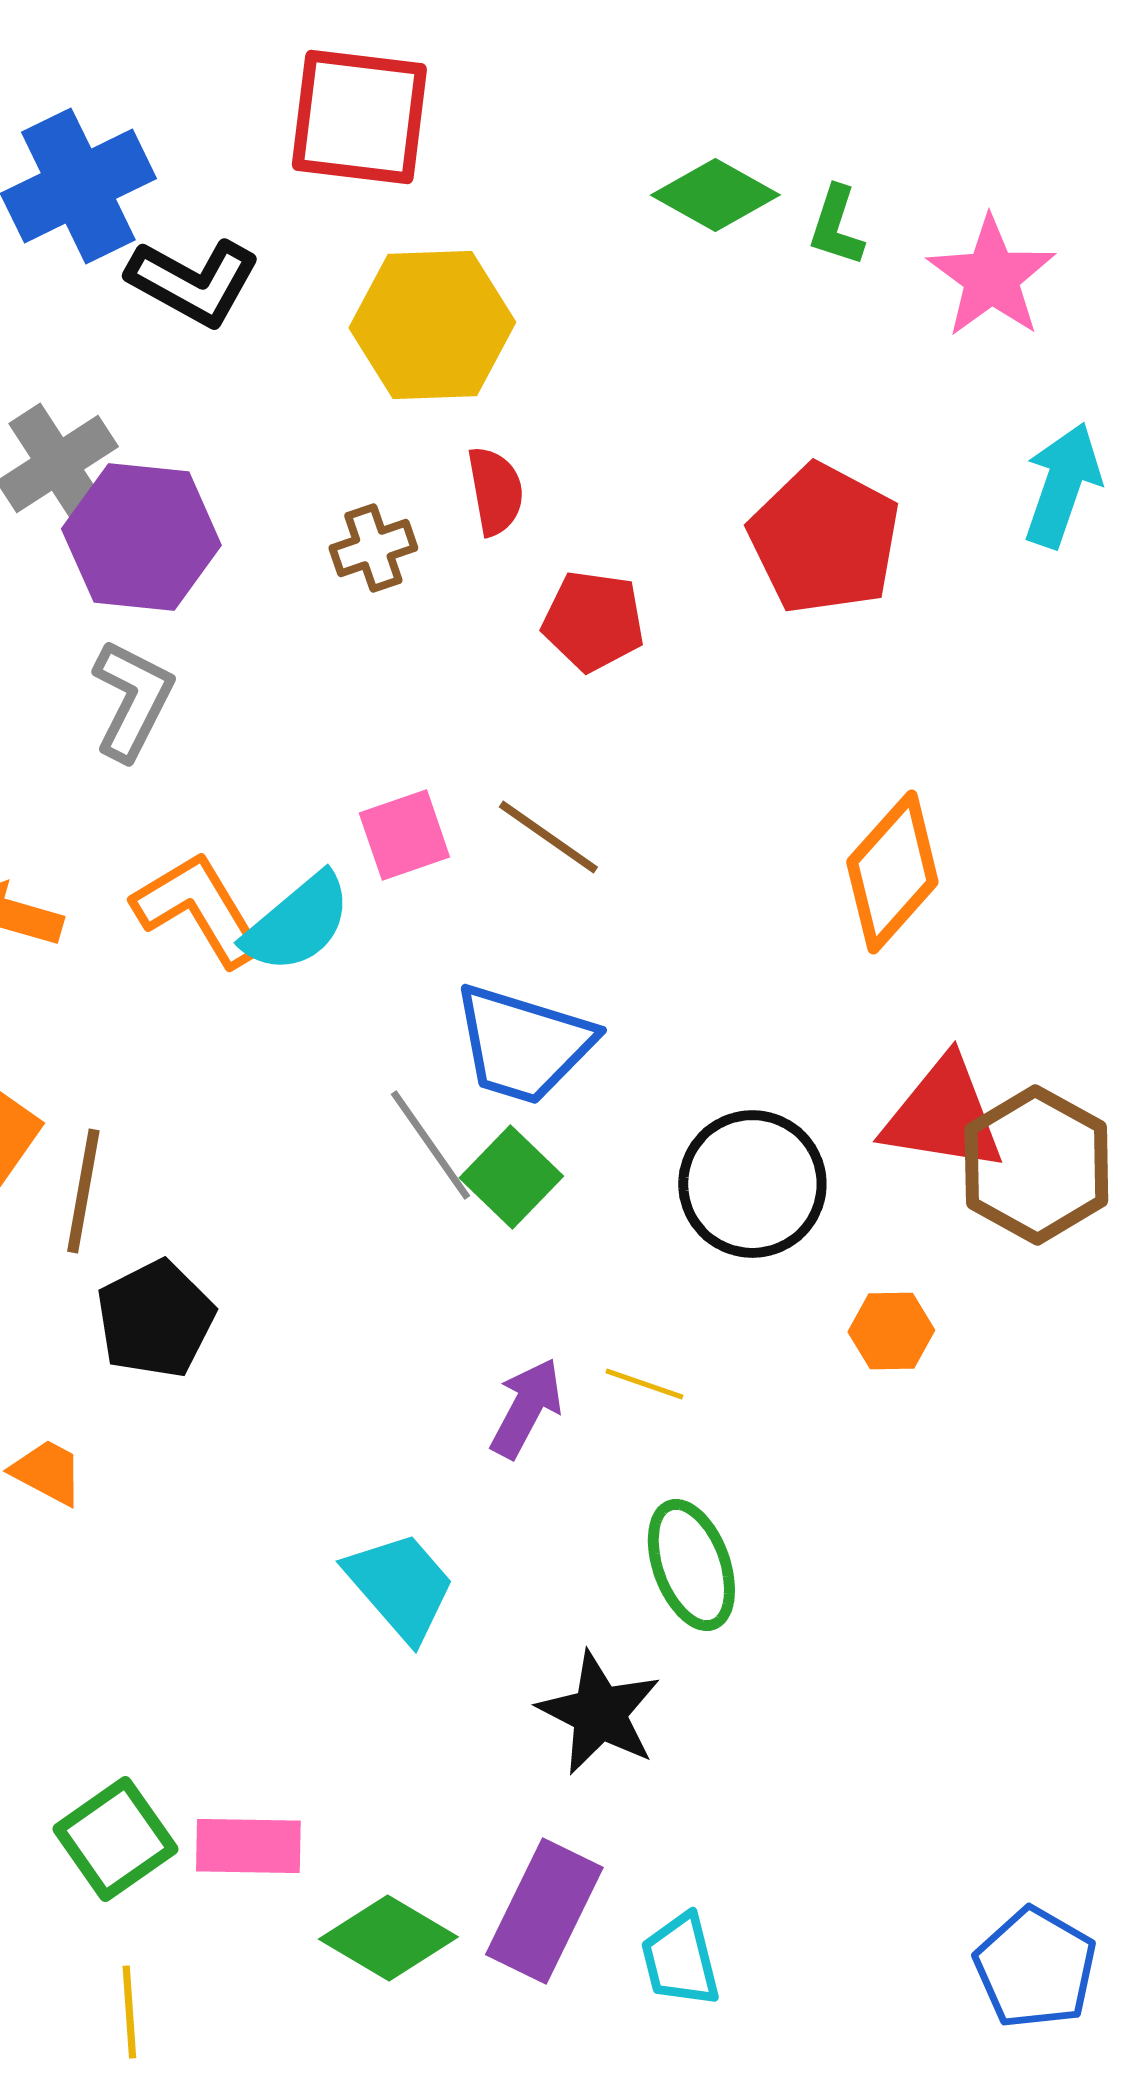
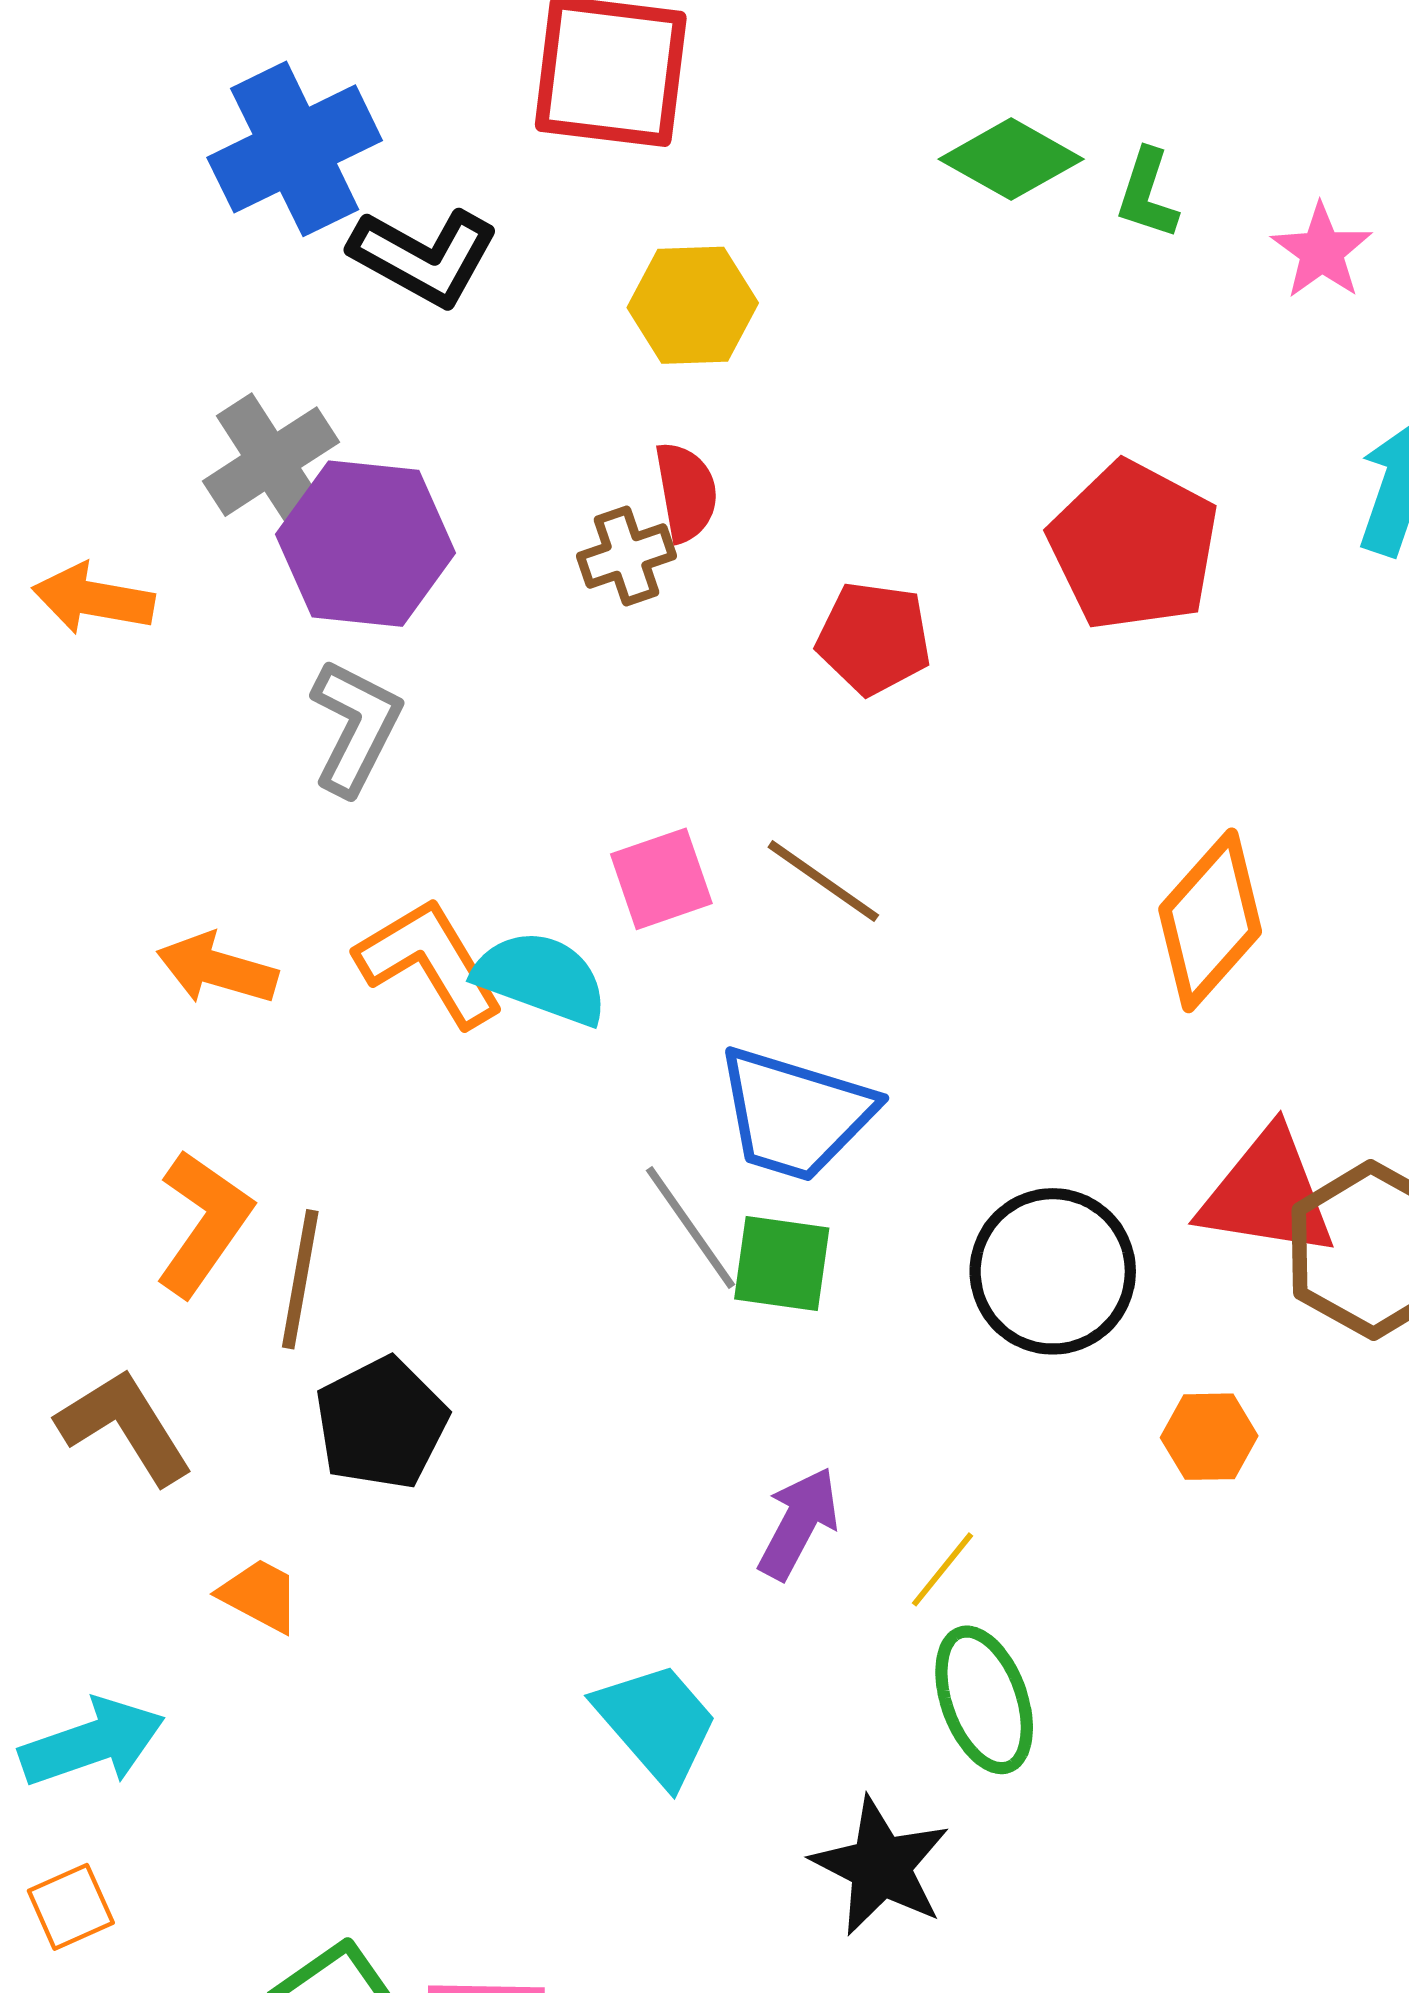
pink star: (991, 277) -> (1322, 251), size x0.7
yellow hexagon: (432, 325) -> (693, 305), size x0.7
red semicircle: (495, 491) -> (686, 492), moved
cyan semicircle: (297, 923) -> (541, 978), turned -120
green square: (511, 1177) -> (782, 1263), turned -36
yellow line: (644, 1384) -> (942, 1569), moved, turned -70

